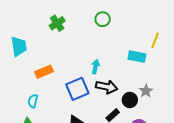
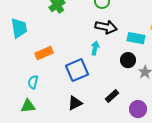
black arrow: (107, 87) -> (106, 27), moved
black circle: (130, 100) -> (128, 60), moved

